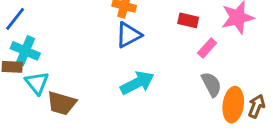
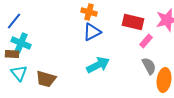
red rectangle: (188, 20) -> (133, 22), size x1.5
cyan triangle: (37, 83) -> (19, 73), moved

